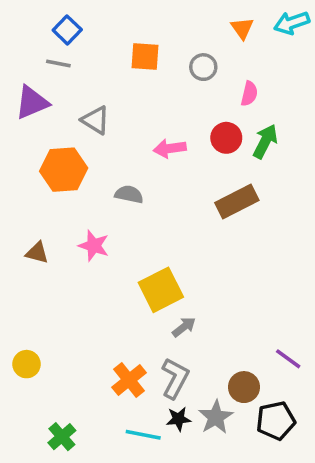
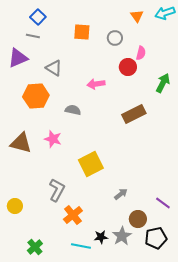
red circle: (226, 138) -> (128, 67), moved
green arrow: (265, 141) -> (163, 83), moved
brown triangle: (37, 253) -> (21, 143), size x1.6
gray arrow: (184, 327) -> (121, 194), moved
gray L-shape: (175, 378) -> (57, 190), moved

